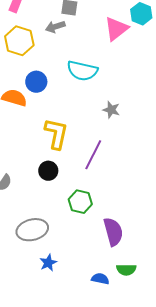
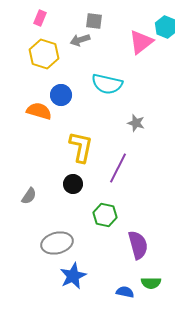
blue star: (48, 263) -> (73, 276), size x1.5

